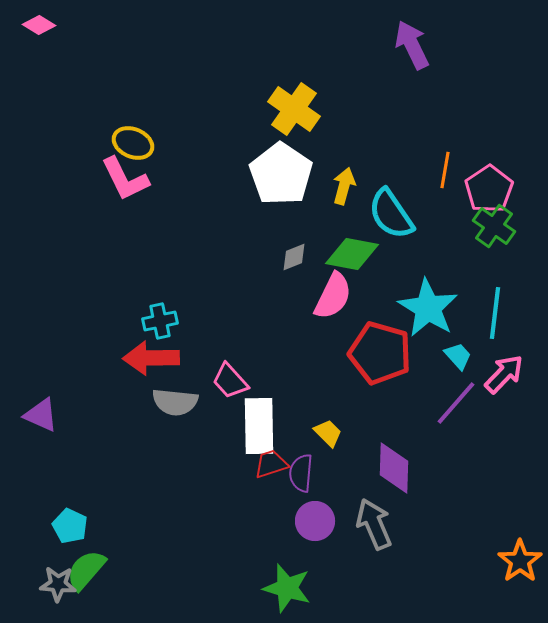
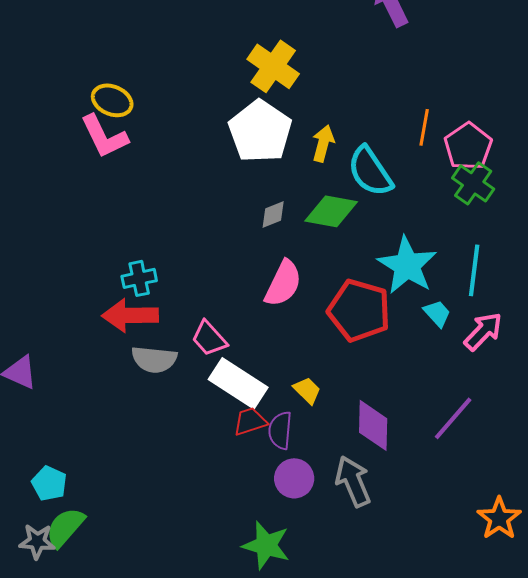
pink semicircle: (333, 296) -> (283, 283), moved
purple line: (456, 403) -> (453, 418), moved
white rectangle: (259, 426) -> (238, 383), turned -56

